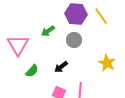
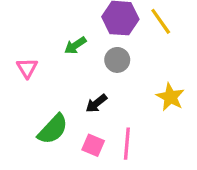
pink triangle: (18, 45) -> (27, 68), size x0.6
green semicircle: (32, 71) -> (53, 129), moved, size x1.5

